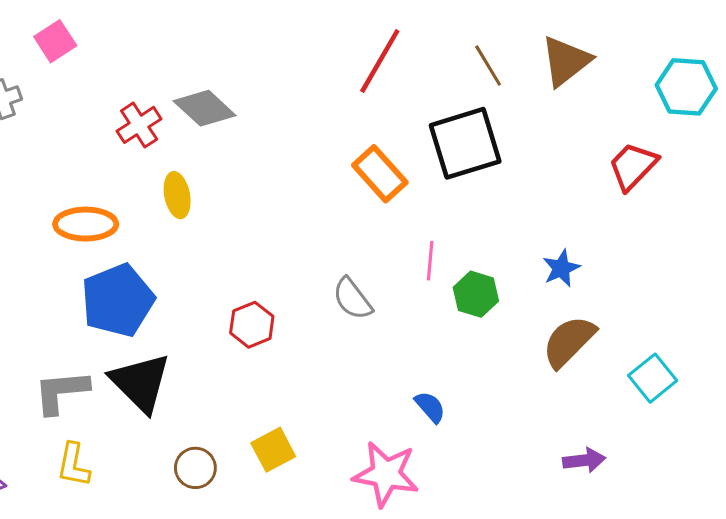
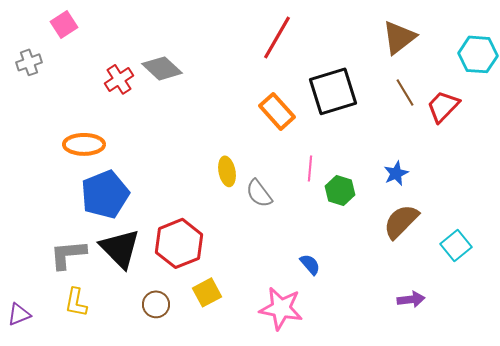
brown line: (488, 66) -> (405, 92), moved
yellow ellipse: (177, 195) -> (227, 171), moved
red hexagon: (252, 325) -> (179, 243), moved, size x1.6

